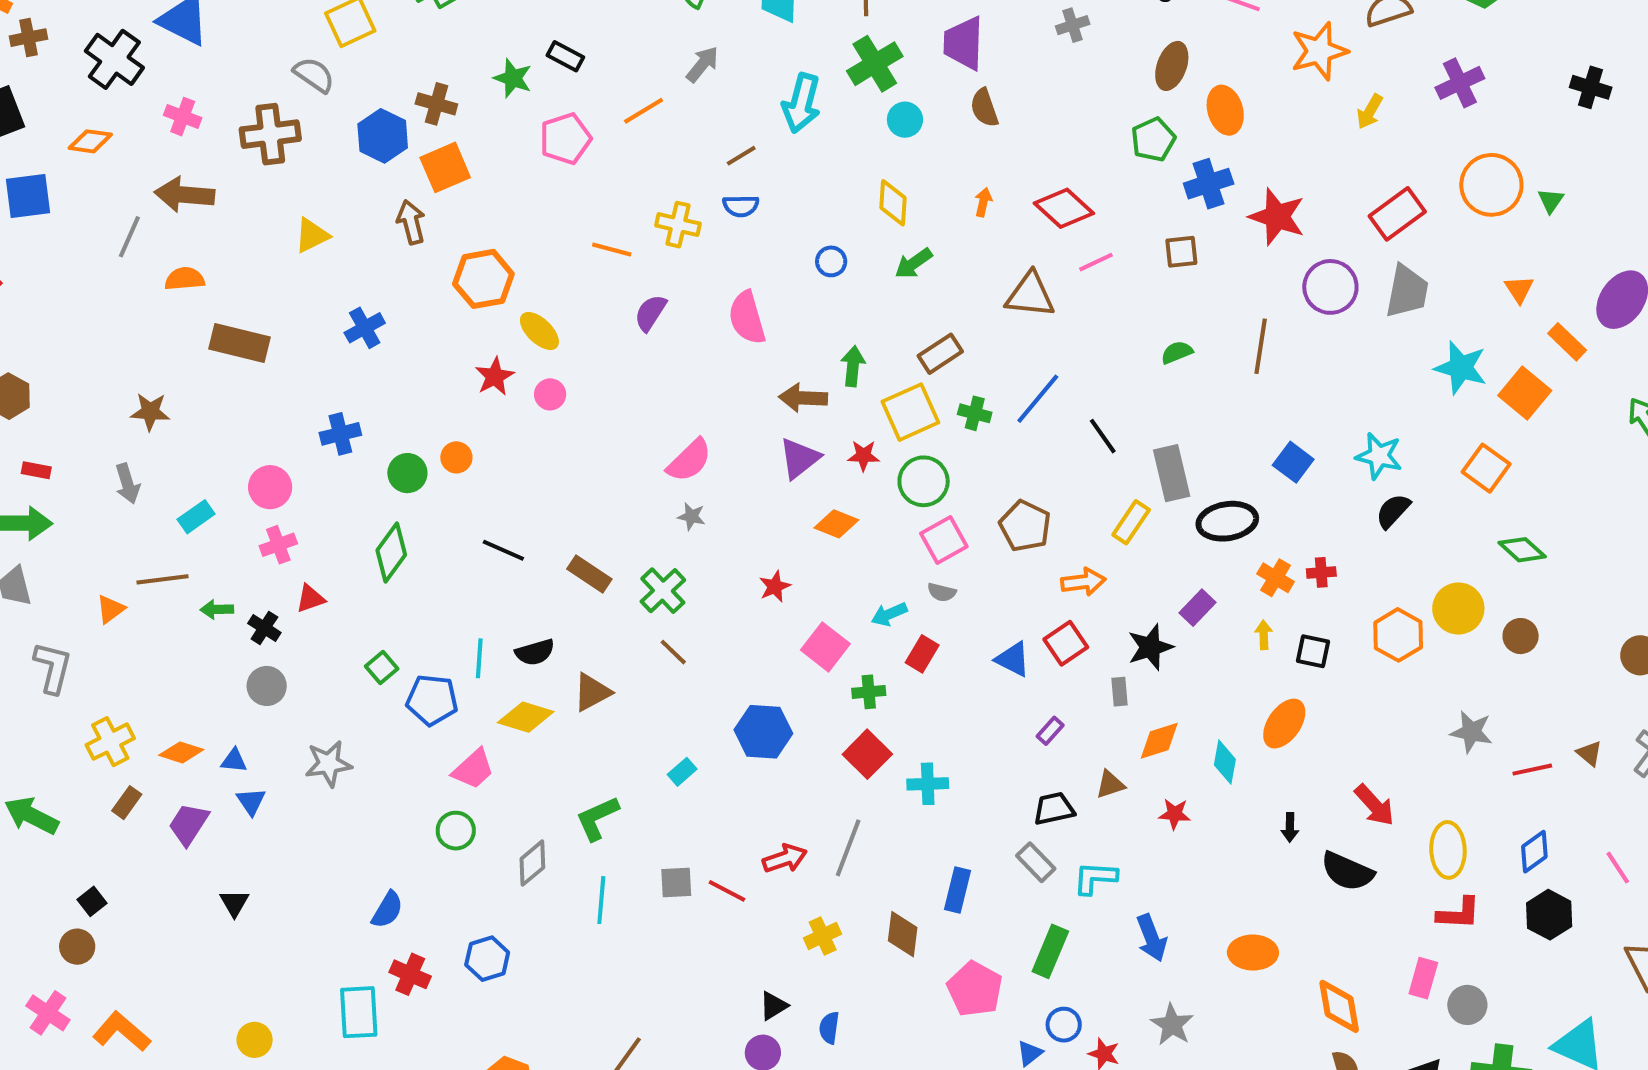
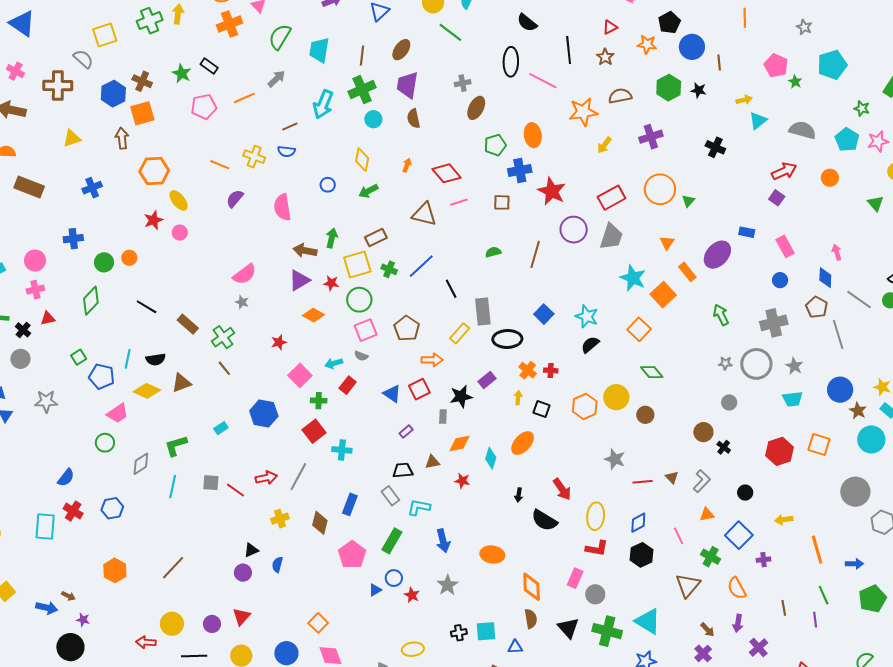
brown ellipse: (1172, 66) -> (476, 108), moved

